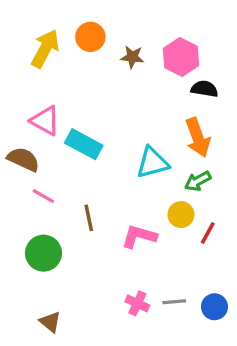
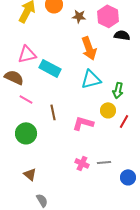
pink triangle: (45, 121) -> (27, 54), turned -42
orange arrow: (198, 137) -> (89, 48), moved
green arrow: (198, 181) -> (118, 90), turned -49
blue circle: (214, 307) -> (128, 177), moved

